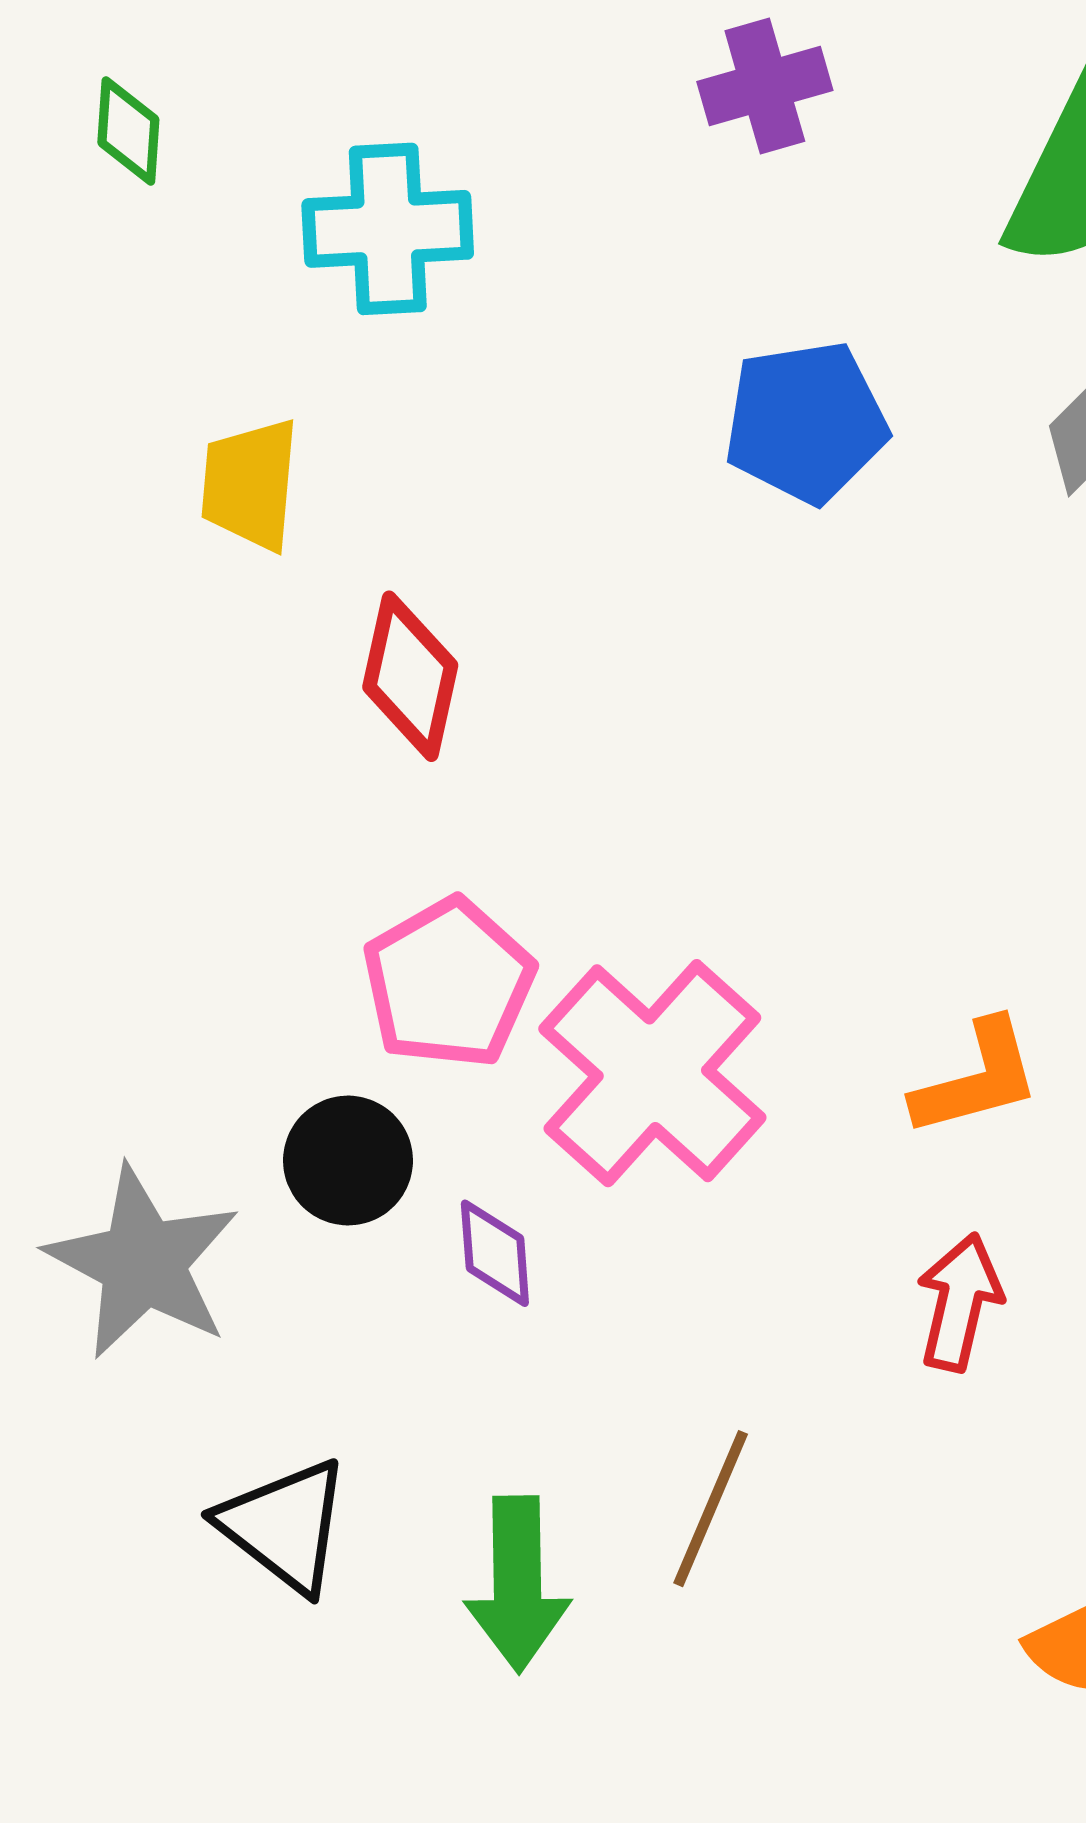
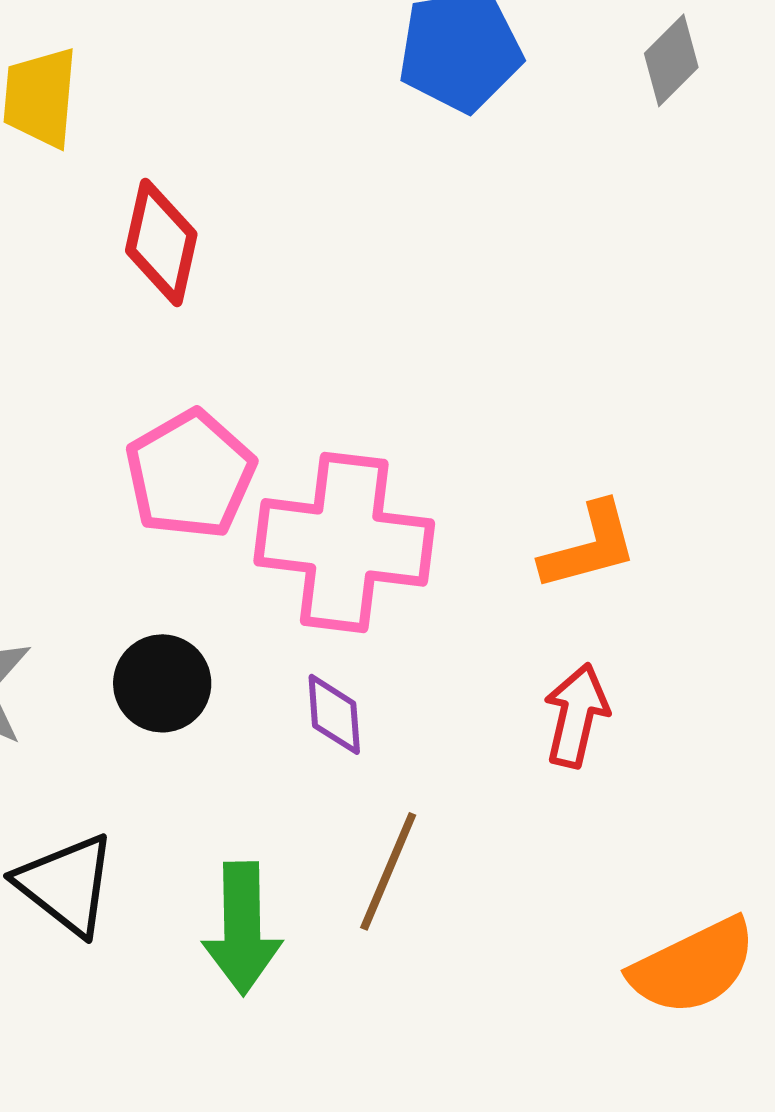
pink cross: (652, 1073) -> (344, 542), turned -35
black circle: (348, 1161) -> (162, 683), moved
purple diamond: (495, 1253) -> (334, 714), moved

